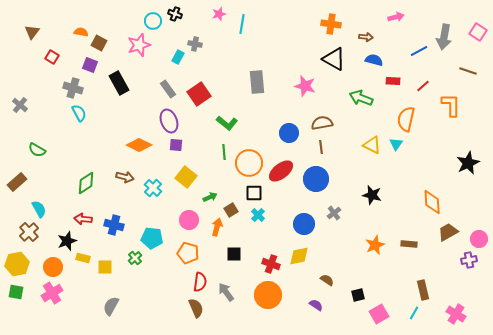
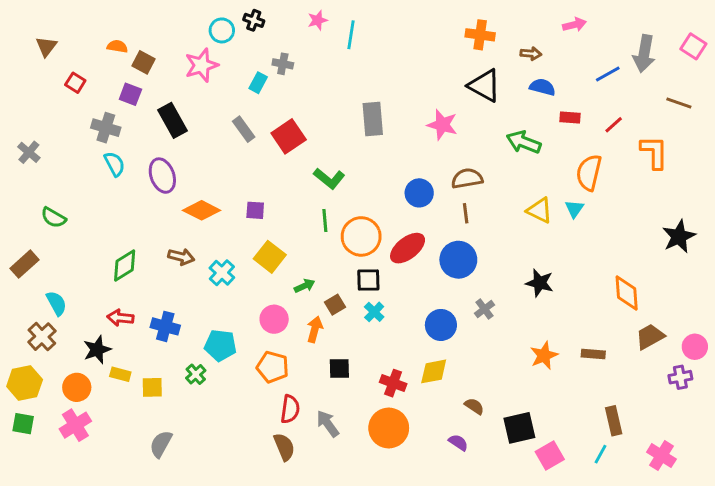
purple ellipse: (169, 121) -> (162, 176), moved
black square: (358, 295) -> (519, 428), size x1.6

